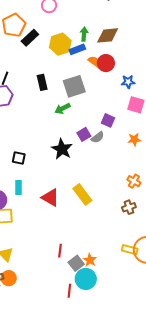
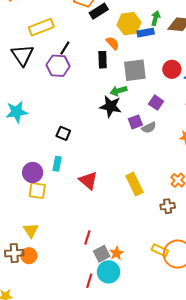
orange semicircle: (95, 62) -> (113, 43), moved
red circle: (106, 63) -> (172, 69), moved
purple square: (108, 120) -> (156, 103), moved
black star: (62, 149) -> (111, 106), moved, turned -30
yellow rectangle: (82, 194) -> (134, 184), moved

